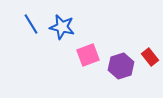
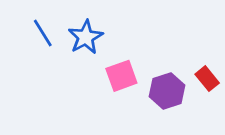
blue star: (62, 27) -> (86, 37), turned 30

